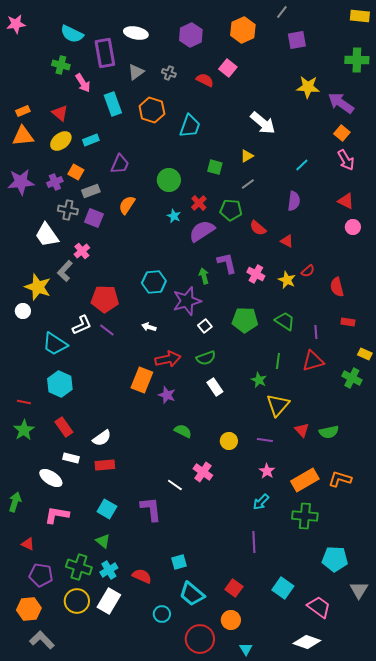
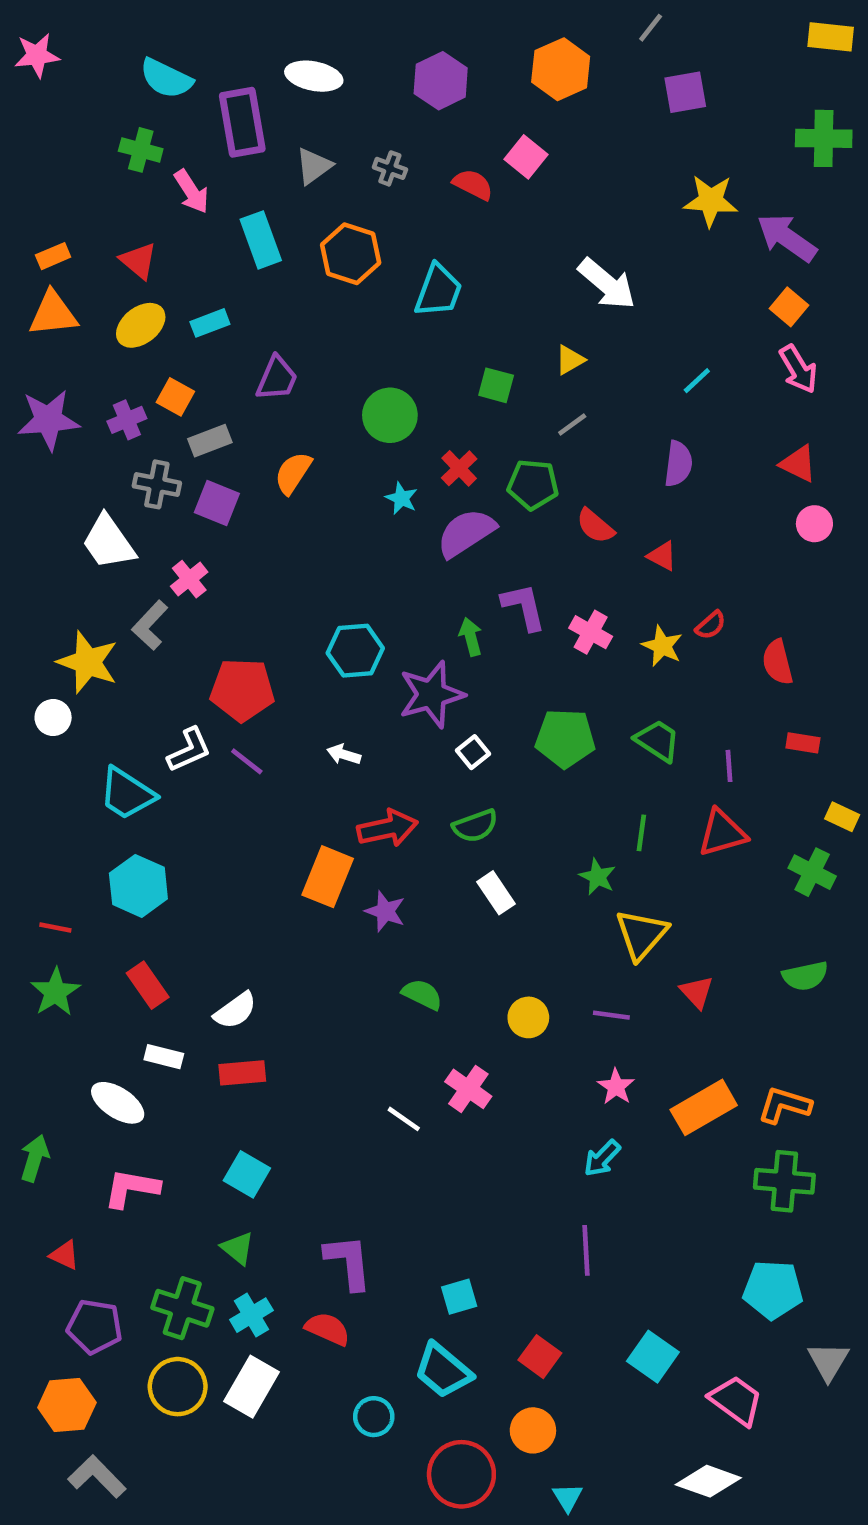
green semicircle: (329, 432) -> (805, 976), moved
purple L-shape: (151, 509) -> (348, 1262), moved
green cross: (305, 516) -> (784, 1181), moved
cyan square: (179, 562) -> (459, 1297), moved

